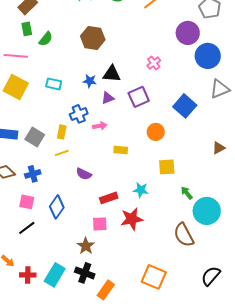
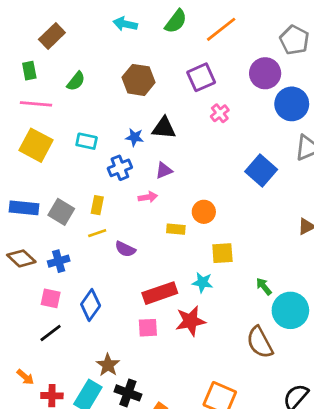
green rectangle: (27, 29) -> (29, 71), moved
purple square: (139, 97) -> (201, 77), moved
purple triangle: (108, 98) -> (164, 171), moved
blue cross: (79, 114) -> (120, 168), moved
orange circle: (156, 132) -> (204, 212), moved
yellow square: (167, 167) -> (222, 253), moved
purple semicircle: (84, 174) -> (125, 249), moved
red rectangle: (109, 198) -> (160, 293), size x1.4
brown star: (86, 246) -> (108, 365), moved

